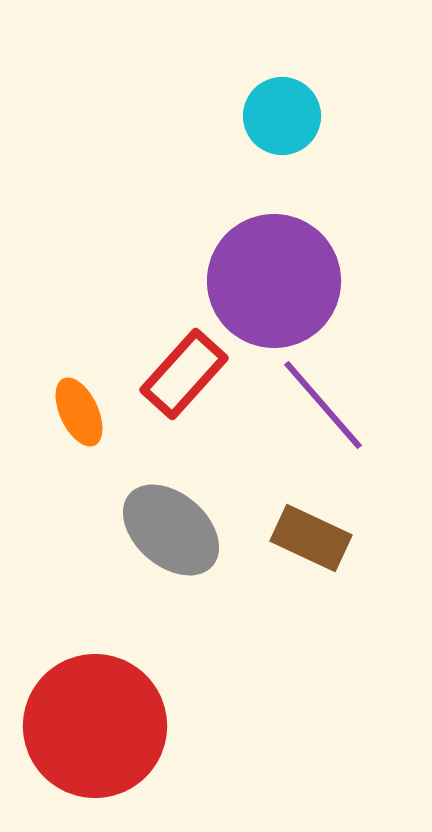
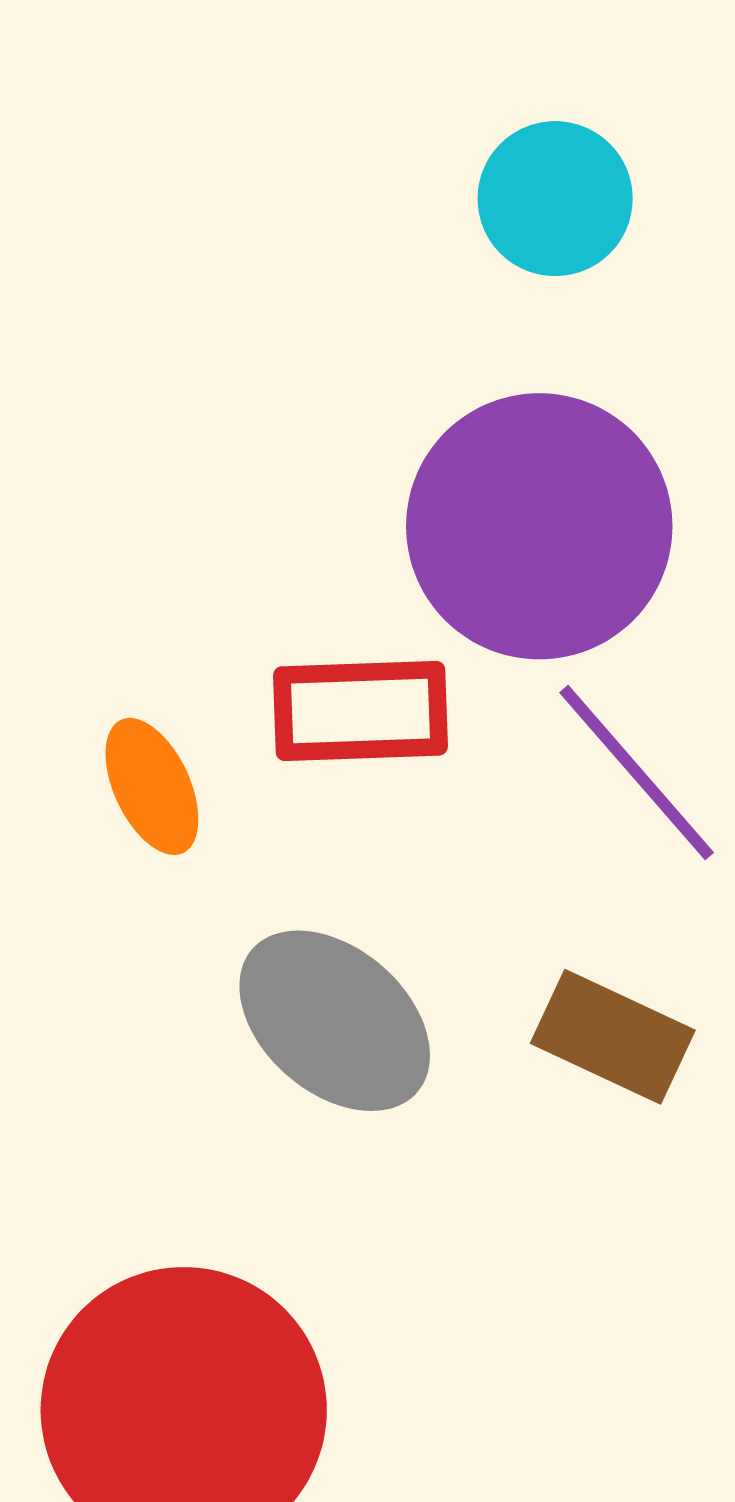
red rectangle: (184, 374) -> (360, 711), turned 46

